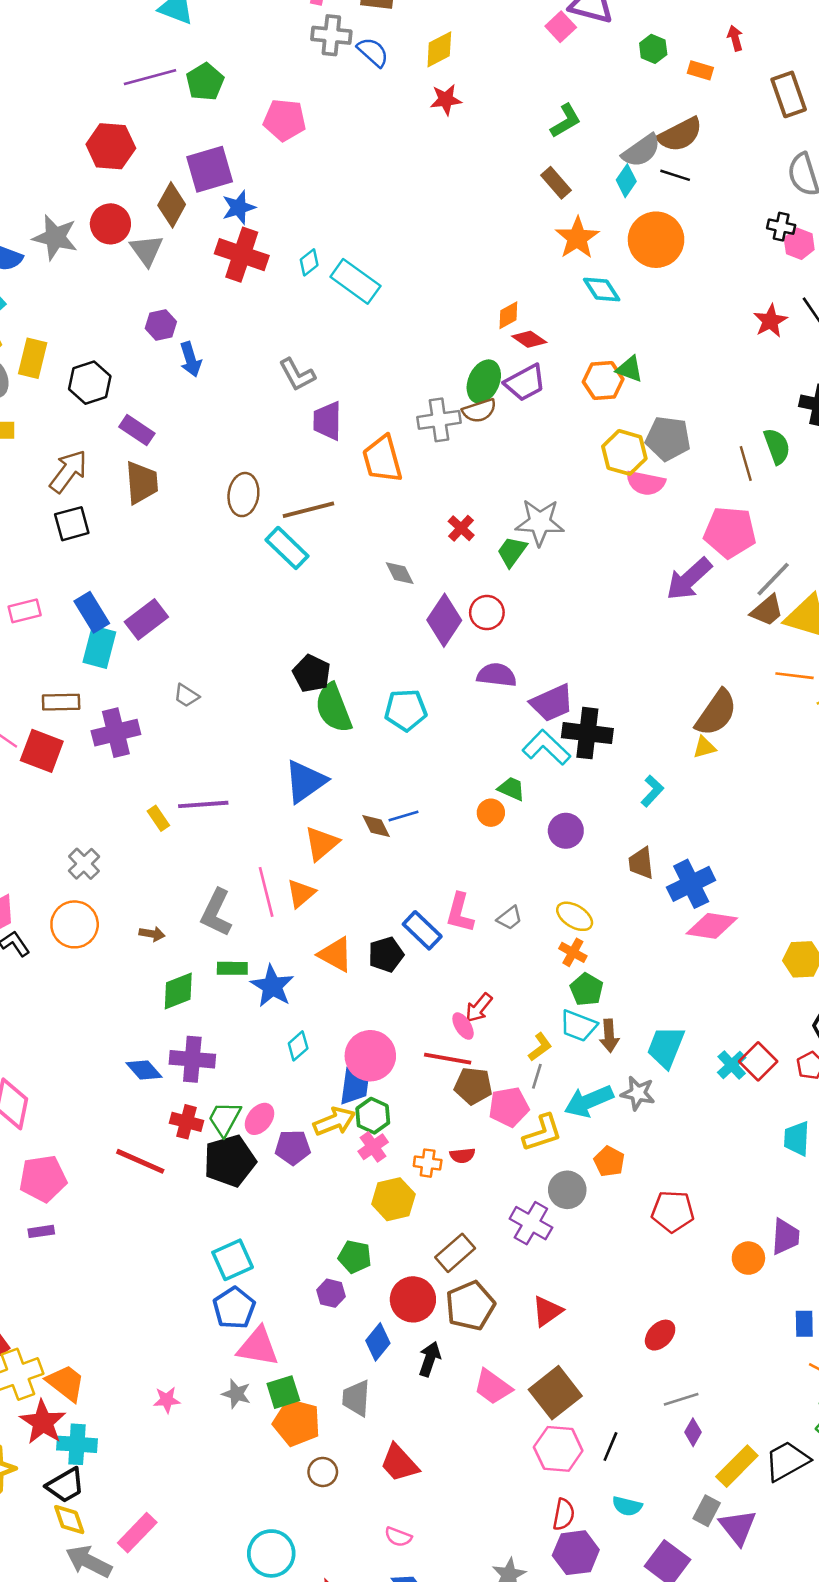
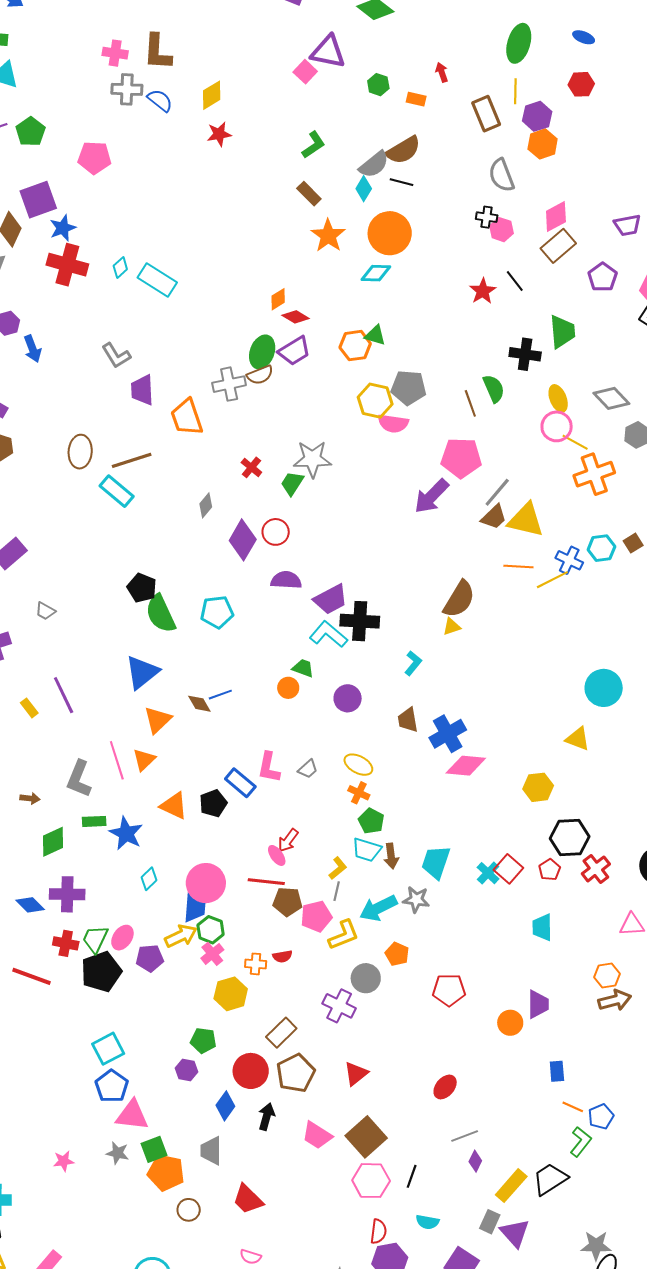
cyan diamond: (602, 290) -> (376, 273), moved, turned -52
gray diamond: (400, 573) -> (206, 505), turned 70
purple line: (203, 804) -> (64, 695), turned 72

